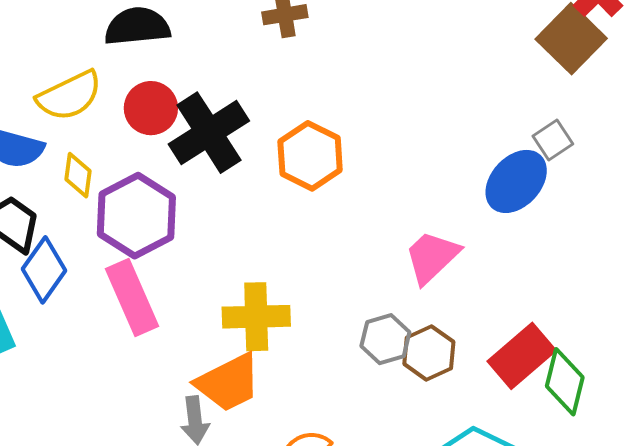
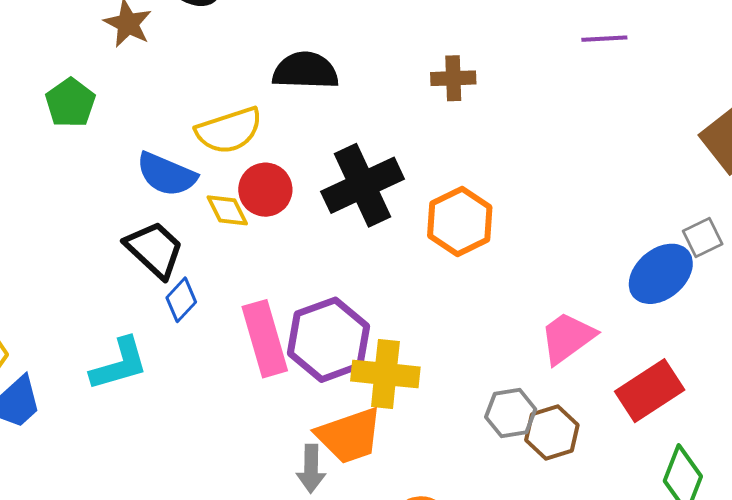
red circle: (151, 108) -> (265, 190), moved
yellow diamond: (78, 175) -> (227, 210), turned -42
purple hexagon: (136, 216) -> (328, 340), moved
blue diamond: (44, 270) -> (181, 300), size x0.7
red rectangle: (522, 356) -> (650, 391), moved

